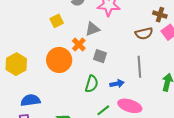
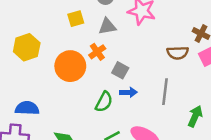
gray triangle: (92, 29) -> (107, 26), moved
yellow hexagon: (16, 64) -> (27, 47), moved
blue arrow: (117, 84) -> (128, 92), moved

